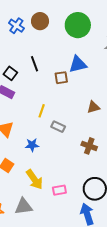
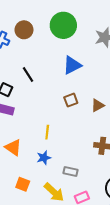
brown square: (61, 78) -> (71, 100), moved
yellow line: (42, 111) -> (47, 132), moved
gray rectangle: (58, 127) -> (71, 171), moved

